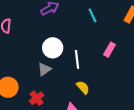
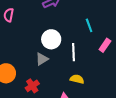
cyan line: (92, 15) -> (89, 25), moved
yellow semicircle: (83, 87) -> (77, 79), turned -40

